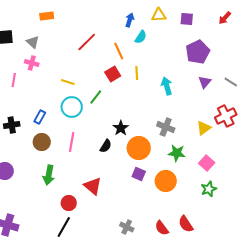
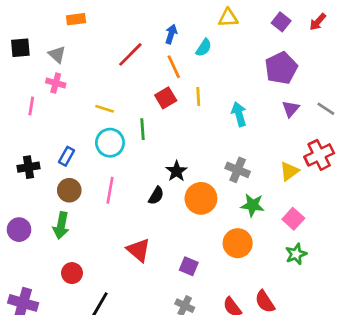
purple square: (187, 19) -> (281, 22), moved, turned 32
blue arrow: (130, 20) -> (171, 34), moved
green line: (96, 97) -> (143, 129), turned -42
purple square: (139, 174) -> (189, 266), moved
green arrow: (49, 175) -> (61, 226), moved
red circle: (69, 203) -> (72, 273), moved

